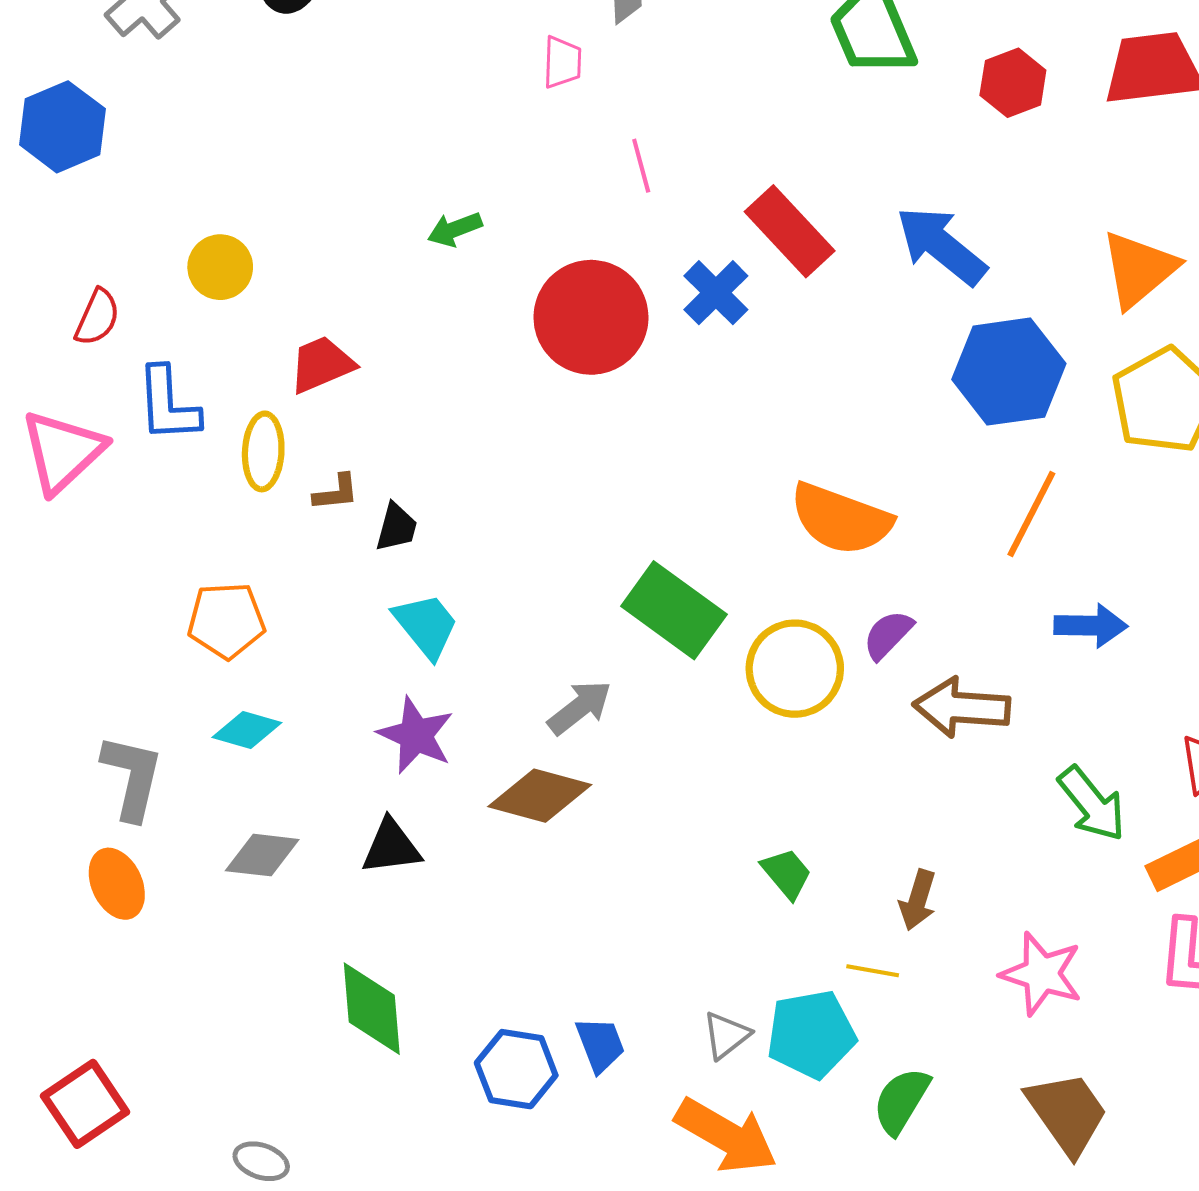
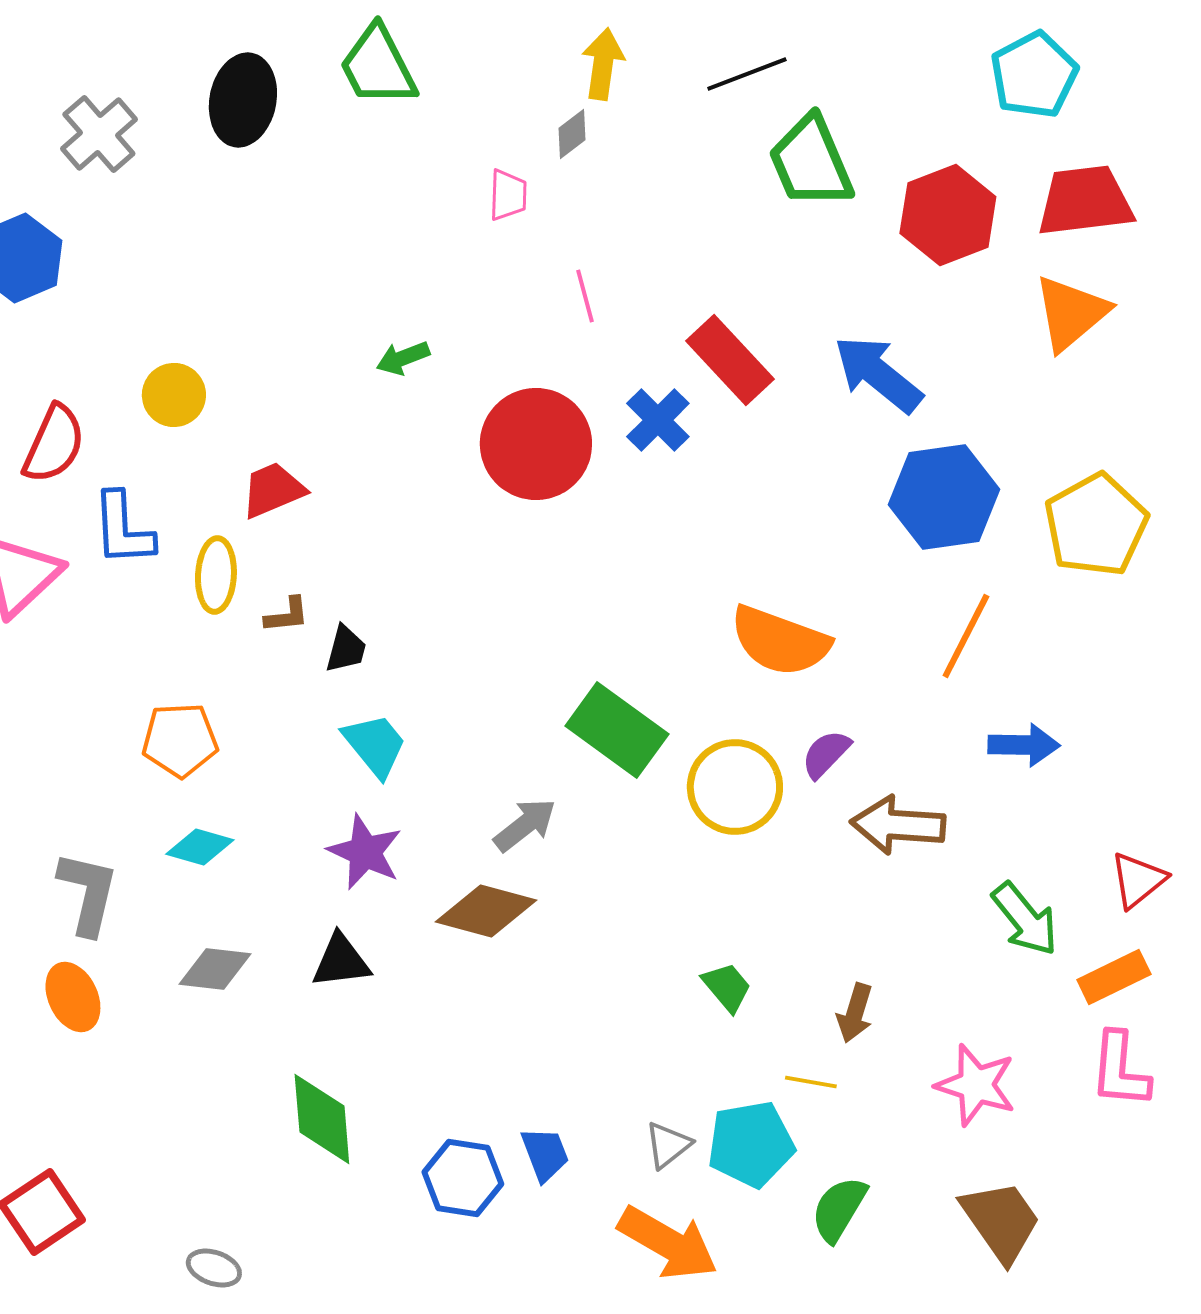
red hexagon: (1013, 83) -> (948, 215), size x1.5
orange triangle: (1139, 269) -> (1071, 313), moved
red semicircle: (97, 317) -> (54, 444), size x1.4

